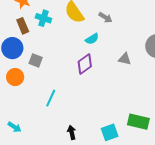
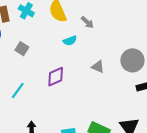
gray square: (36, 60) -> (22, 49), moved
purple diamond: (85, 64) -> (56, 77), moved

